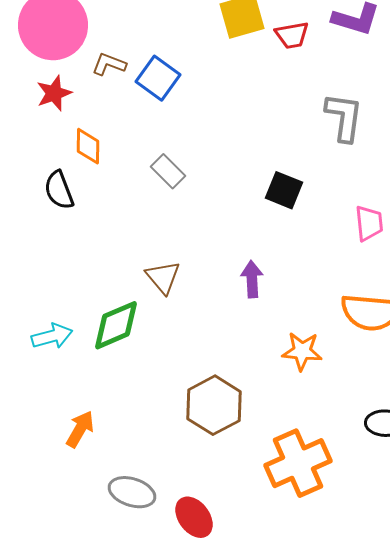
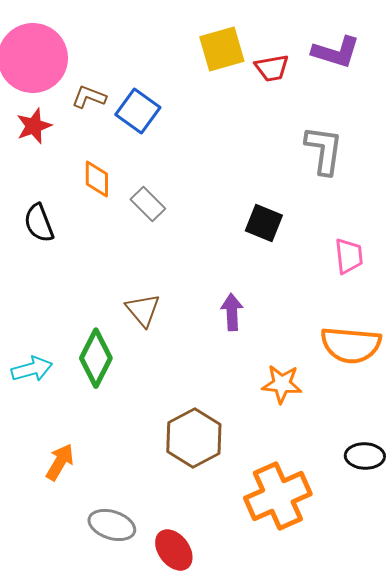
orange diamond: (88, 146) -> (97, 179), moved
green diamond: (116, 325) -> (96, 358), turned -40

